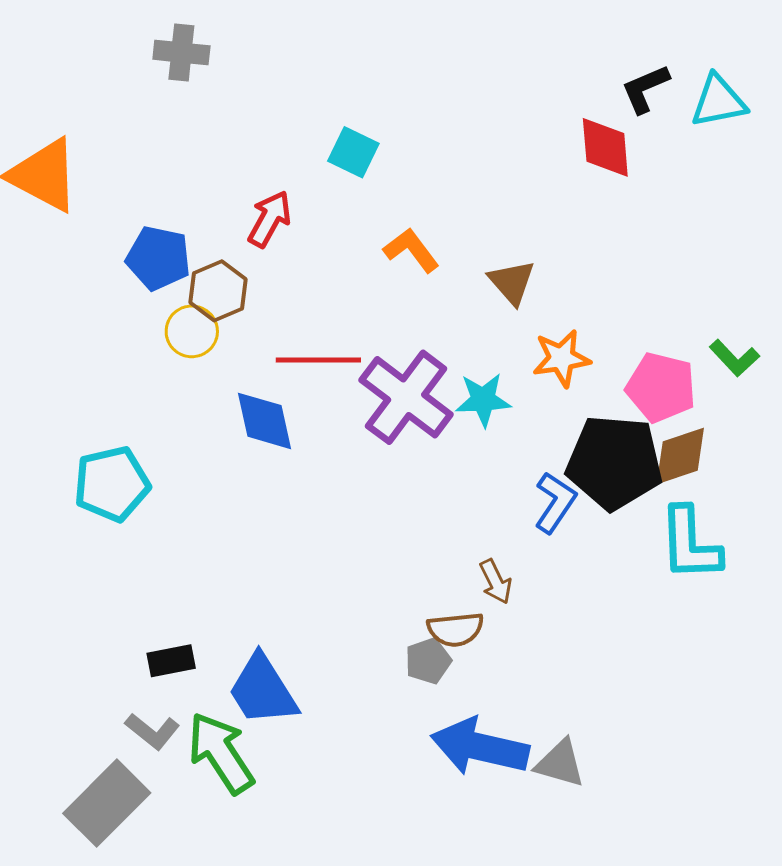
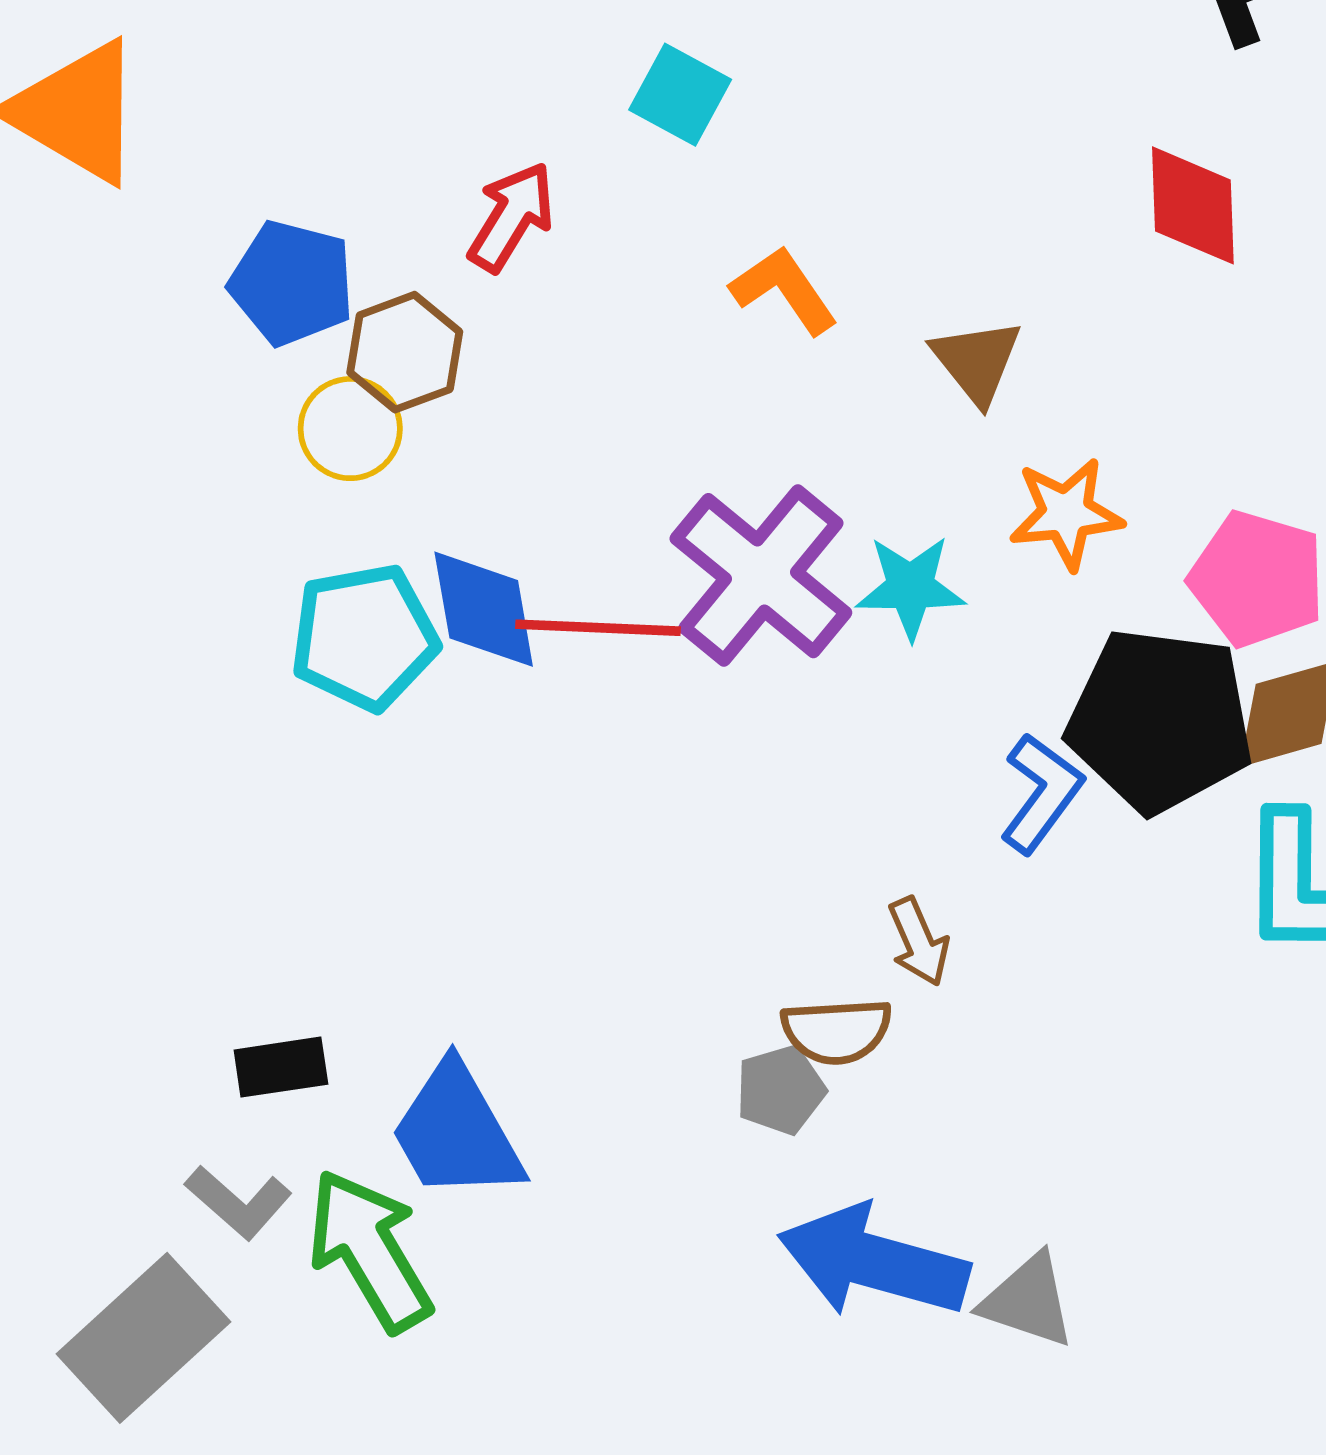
red diamond: (605, 147) -> (1193, 205), moved
red line: (318, 360) -> (598, 628), moved
cyan pentagon: (112, 484) -> (364, 637), moved

